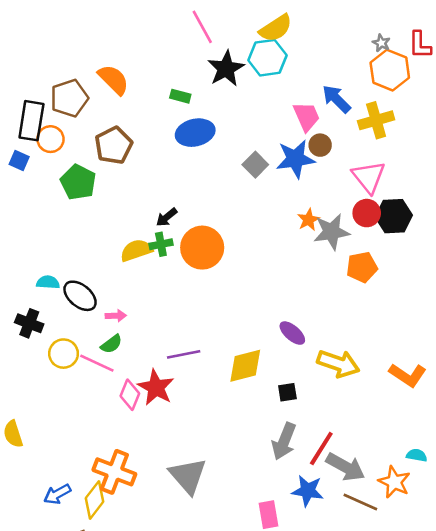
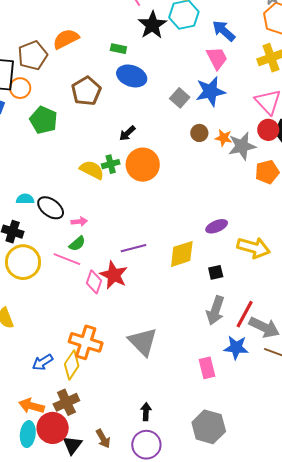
orange semicircle: (113, 80) -> (66, 39), turned -68
blue arrow: (336, 99) -> (224, 31), moved
blue ellipse: (195, 133) -> (132, 76), turned 36
brown pentagon: (114, 145) -> (86, 91), moved
brown circle: (320, 145) -> (199, 133), moved
black arrow: (167, 217) -> (127, 133), moved
orange star: (308, 220) -> (224, 138), turned -30
yellow semicircle: (136, 250) -> (92, 170), turned 50
purple ellipse: (292, 333) -> (217, 226), turned -60
yellow circle: (64, 354) -> (23, 262), moved, size x1.5

